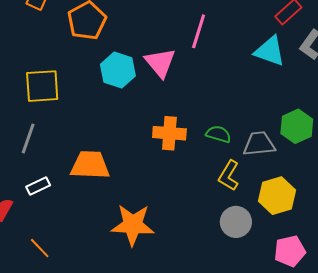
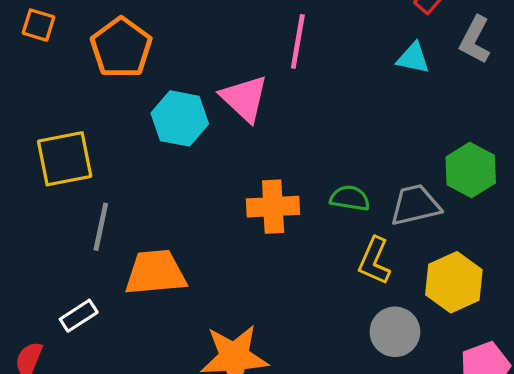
cyan triangle: (270, 51) -> (413, 58), size x0.7
gray line: (28, 139) -> (101, 227), moved

